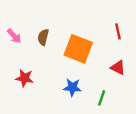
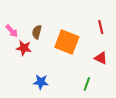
red star: (25, 78) -> (24, 48), moved
blue star: (72, 87) -> (41, 82), moved

